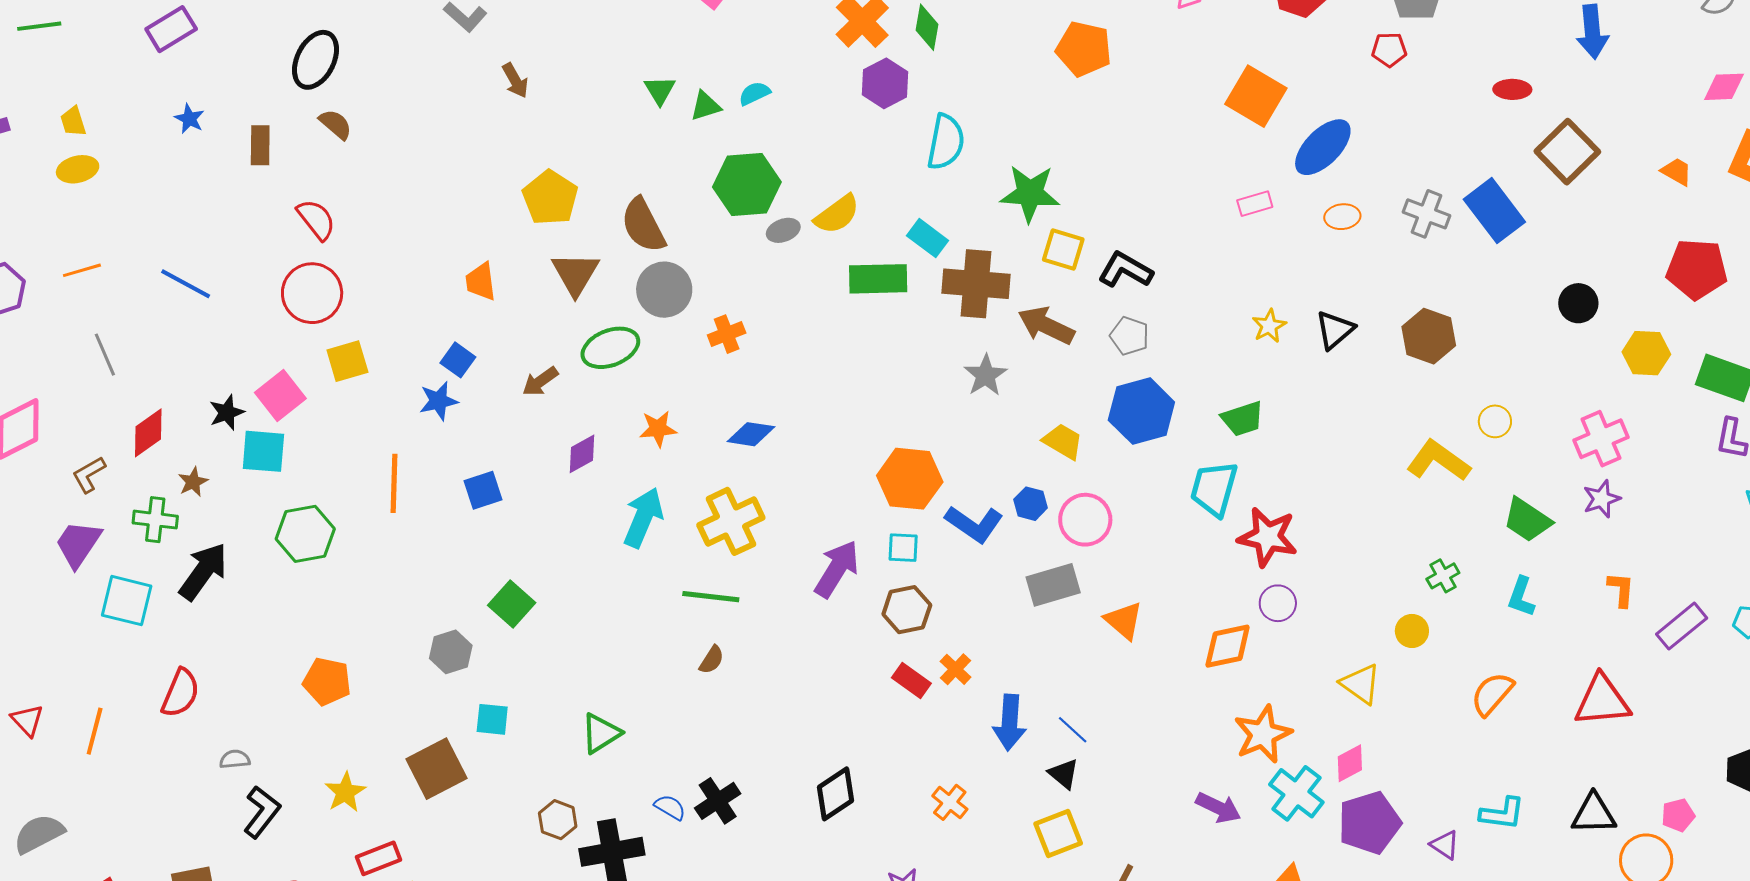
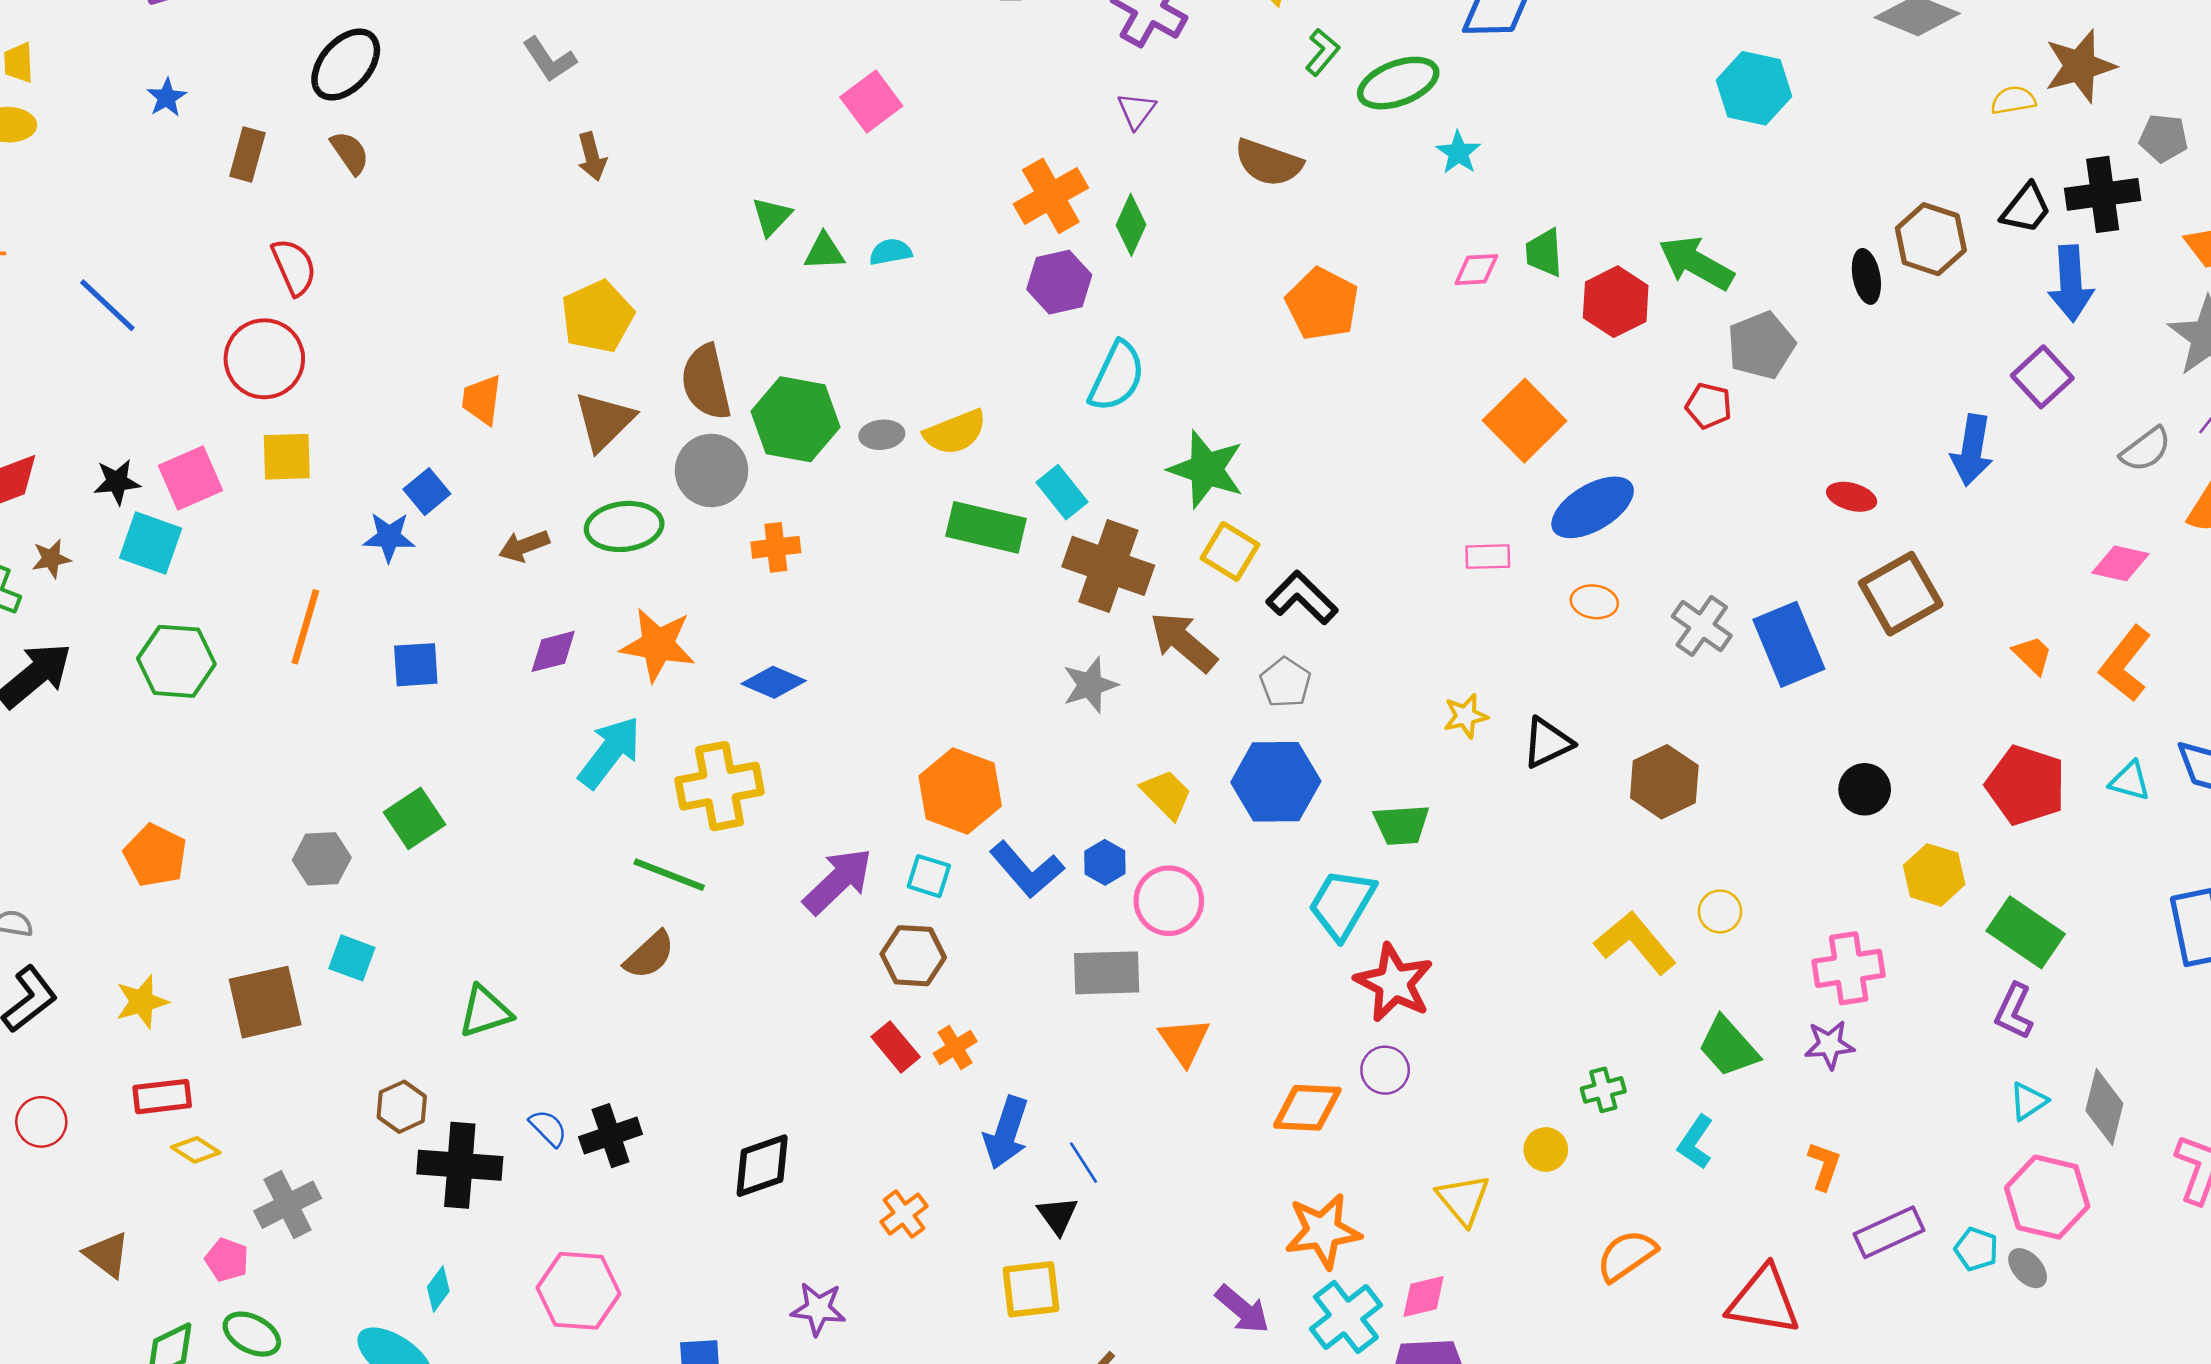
green hexagon: (747, 185) -> (795, 419), moved
orange star: (658, 429) -> (658, 645), size x1.5
brown semicircle: (712, 660) -> (649, 955), size x1.4

